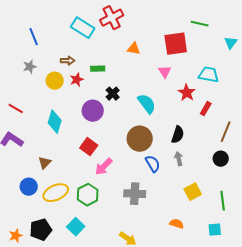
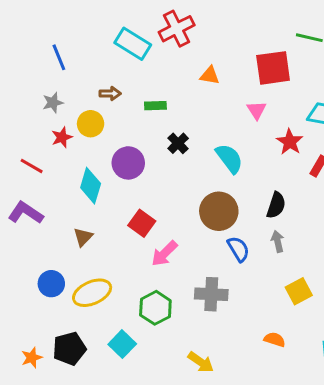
red star: (77, 80) -> (62, 137), moved
purple circle: (93, 111) -> (128, 163), moved
brown triangle: (45, 163) -> (83, 237), moved
green hexagon: (88, 195) -> (155, 308), moved

